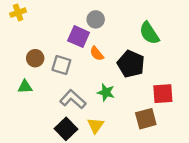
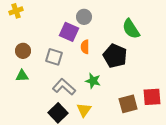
orange semicircle: (97, 54) -> (85, 47), turned 40
brown circle: (35, 58) -> (23, 51), moved
red square: (163, 94) -> (152, 97), moved

